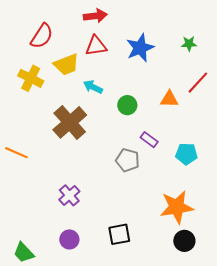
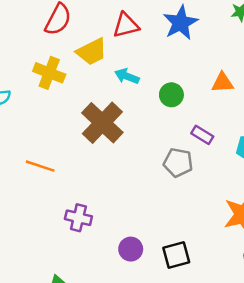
purple cross: (69, 195) -> (78, 218), moved, turned -30
purple circle: (69, 239) -> (131, 249), moved

